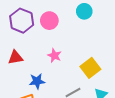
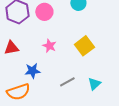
yellow square: (90, 68) -> (84, 46), moved

